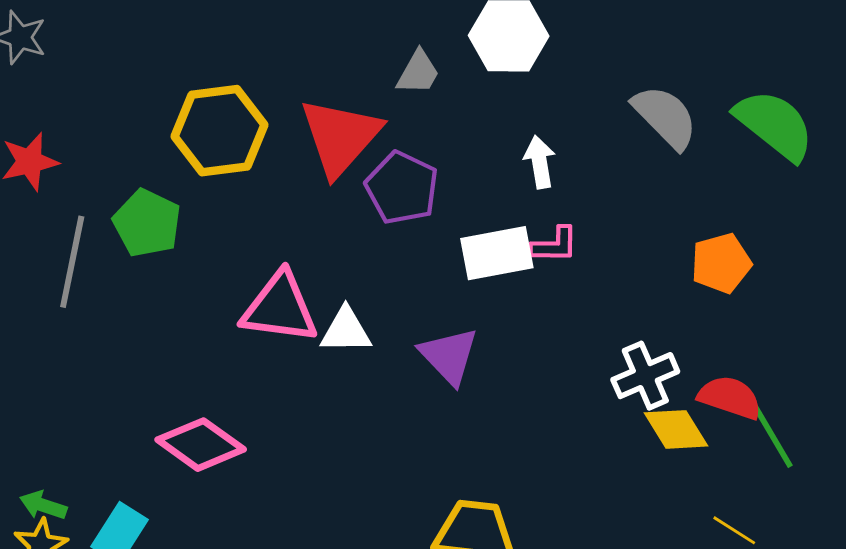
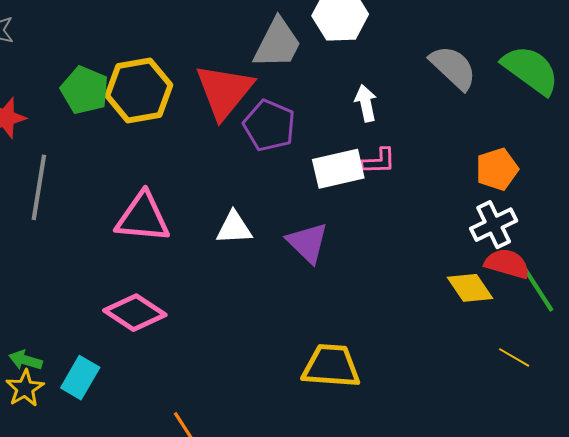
gray trapezoid: (418, 72) -> (277, 43), size x1.6
green pentagon: (147, 223) -> (85, 90), moved
pink triangle: (280, 308) -> (143, 218), moved
white cross: (645, 376) -> (494, 225), moved

